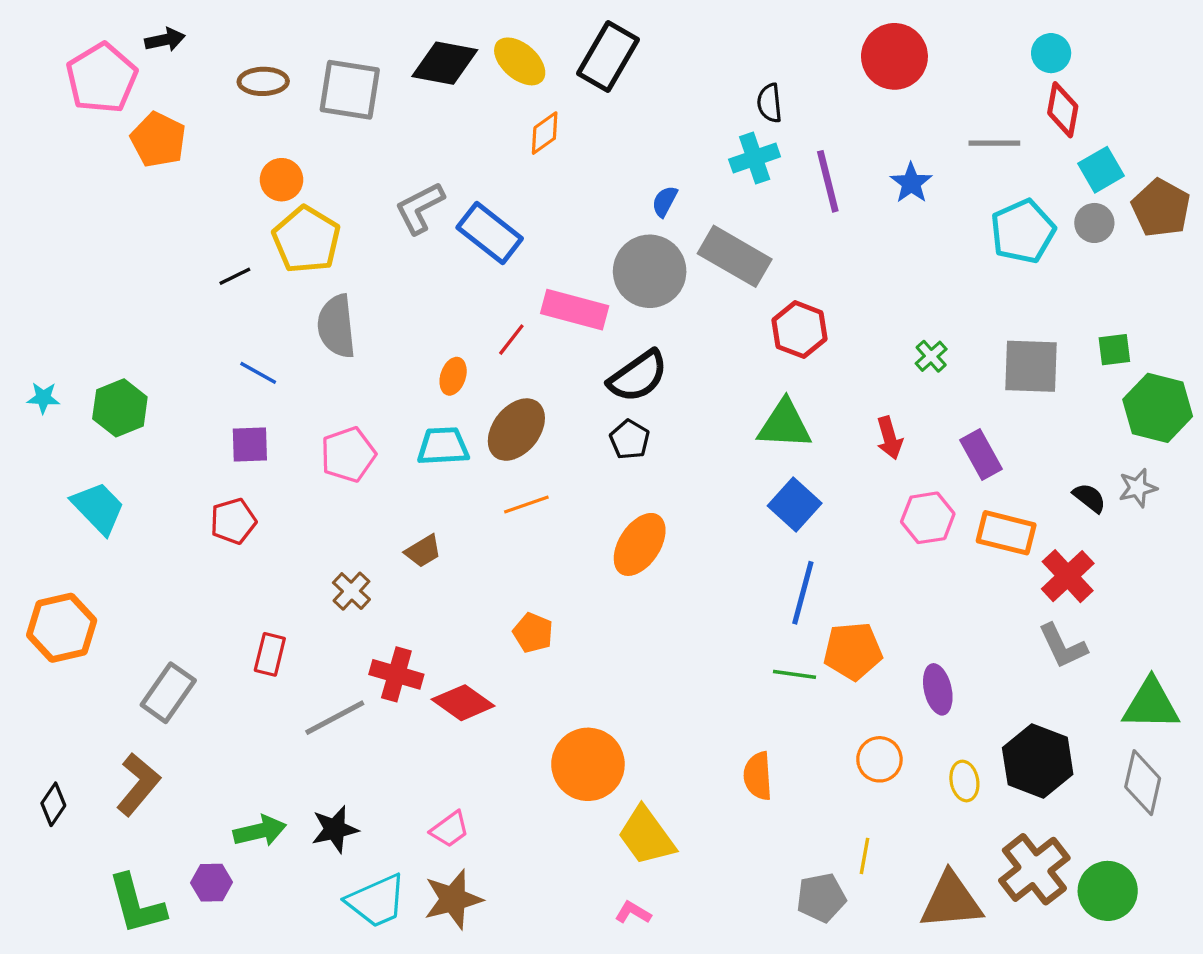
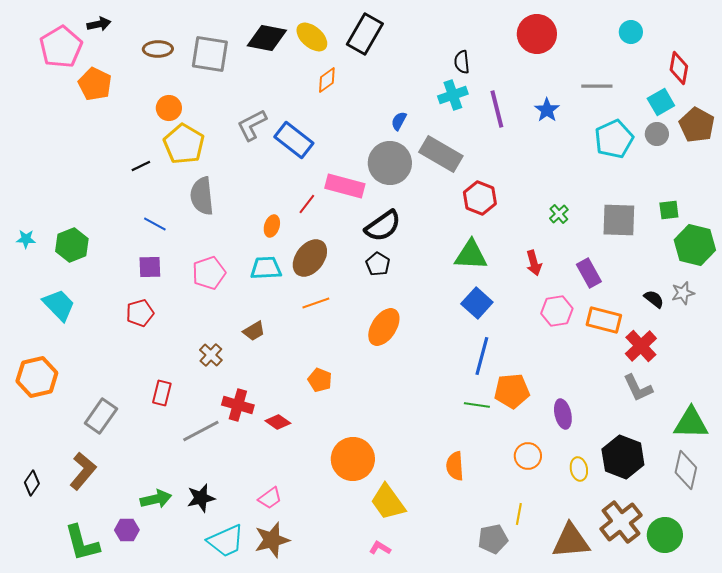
red diamond: (1063, 110) -> (679, 68), moved
red diamond: (463, 703) -> (278, 422), size x0.7

